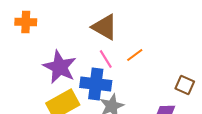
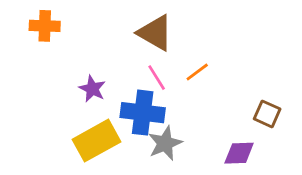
purple star: (60, 67) -> (92, 89), size x0.6

